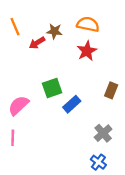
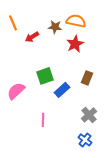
brown star: (54, 31) -> (55, 27), moved
brown rectangle: (111, 90) -> (87, 78), moved
pink line: (13, 138) -> (43, 120), moved

